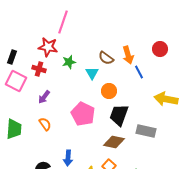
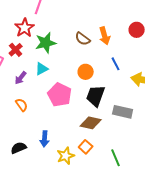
red star: (48, 47) -> (25, 28), turned 30
green star: (69, 62) -> (46, 43), size x1.5
red cross: (39, 69) -> (16, 50), turned 32
blue line: (139, 72) -> (116, 64), moved
cyan triangle: (92, 73) -> (42, 69), moved, turned 32

